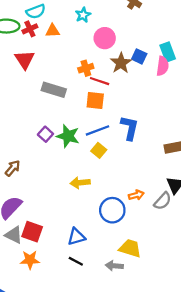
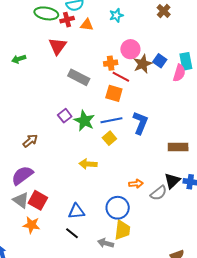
pink circle: (105, 38) -> (130, 49), moved
blue circle: (112, 210) -> (118, 208), moved
yellow trapezoid: (130, 248) -> (122, 230), turned 70

